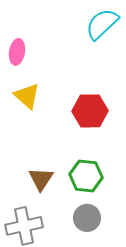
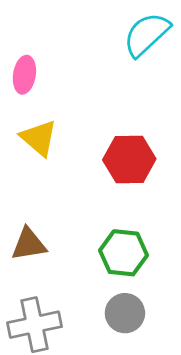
brown triangle: (41, 179) -> (29, 244), moved, turned 48

